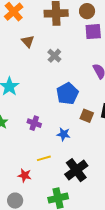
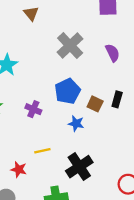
gray cross: (54, 56) -> (70, 45), moved, size x1.6
blue pentagon: (67, 94) -> (68, 91), moved
blue star: (64, 134) -> (76, 124), moved

